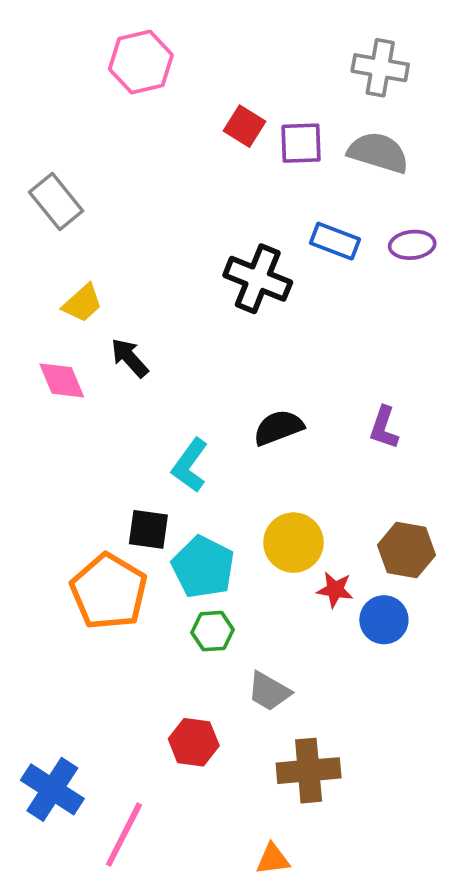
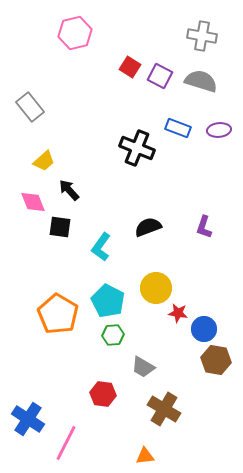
purple square: (301, 143) -> (160, 76), turned 30
black square: (148, 529) -> (60, 227), moved
brown hexagon: (407, 550) -> (216, 360), moved
brown cross: (309, 771) -> (164, 409), turned 36

